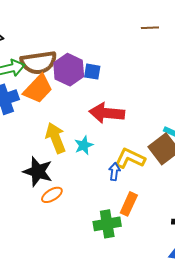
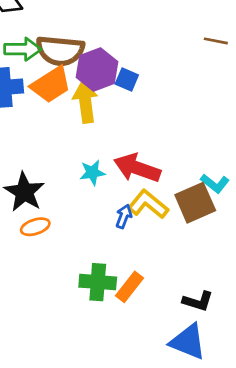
red arrow: (107, 113) -> (137, 168), moved
yellow arrow: (56, 138) -> (85, 102), moved
orange rectangle: (129, 204) -> (129, 287), moved

